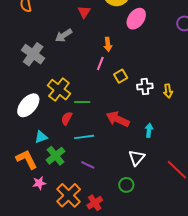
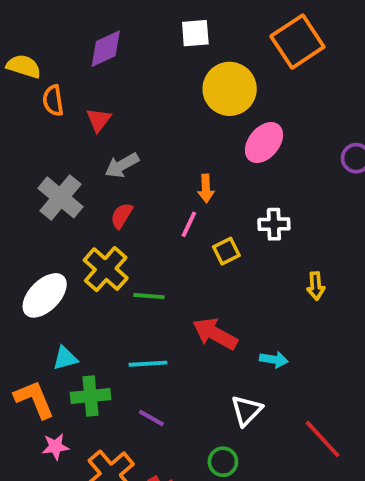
red triangle: (84, 12) -> (99, 120), moved
white cross: (145, 86) -> (274, 224), moved
red semicircle: (67, 118) -> (122, 216), moved
cyan arrow: (149, 130) -> (274, 360), turned 88
green cross: (56, 156) -> (90, 396), turned 30

